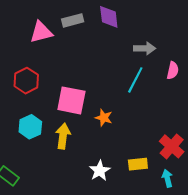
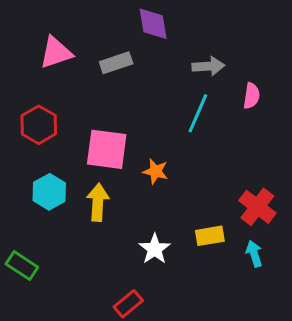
gray rectangle: (73, 20) -> (116, 63), moved

